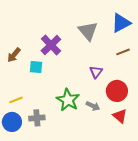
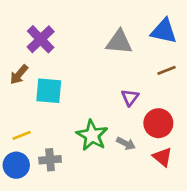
blue triangle: (121, 23) -> (164, 31), turned 40
gray triangle: (88, 31) -> (119, 42), turned -45
purple cross: (51, 45) -> (41, 39), moved
cyan square: (36, 67) -> (49, 91), size x1.5

